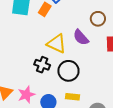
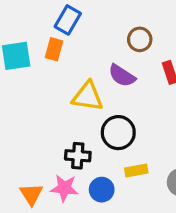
black cross: (42, 65) -> (78, 156), moved
pink star: (26, 95) -> (64, 188), turned -30

